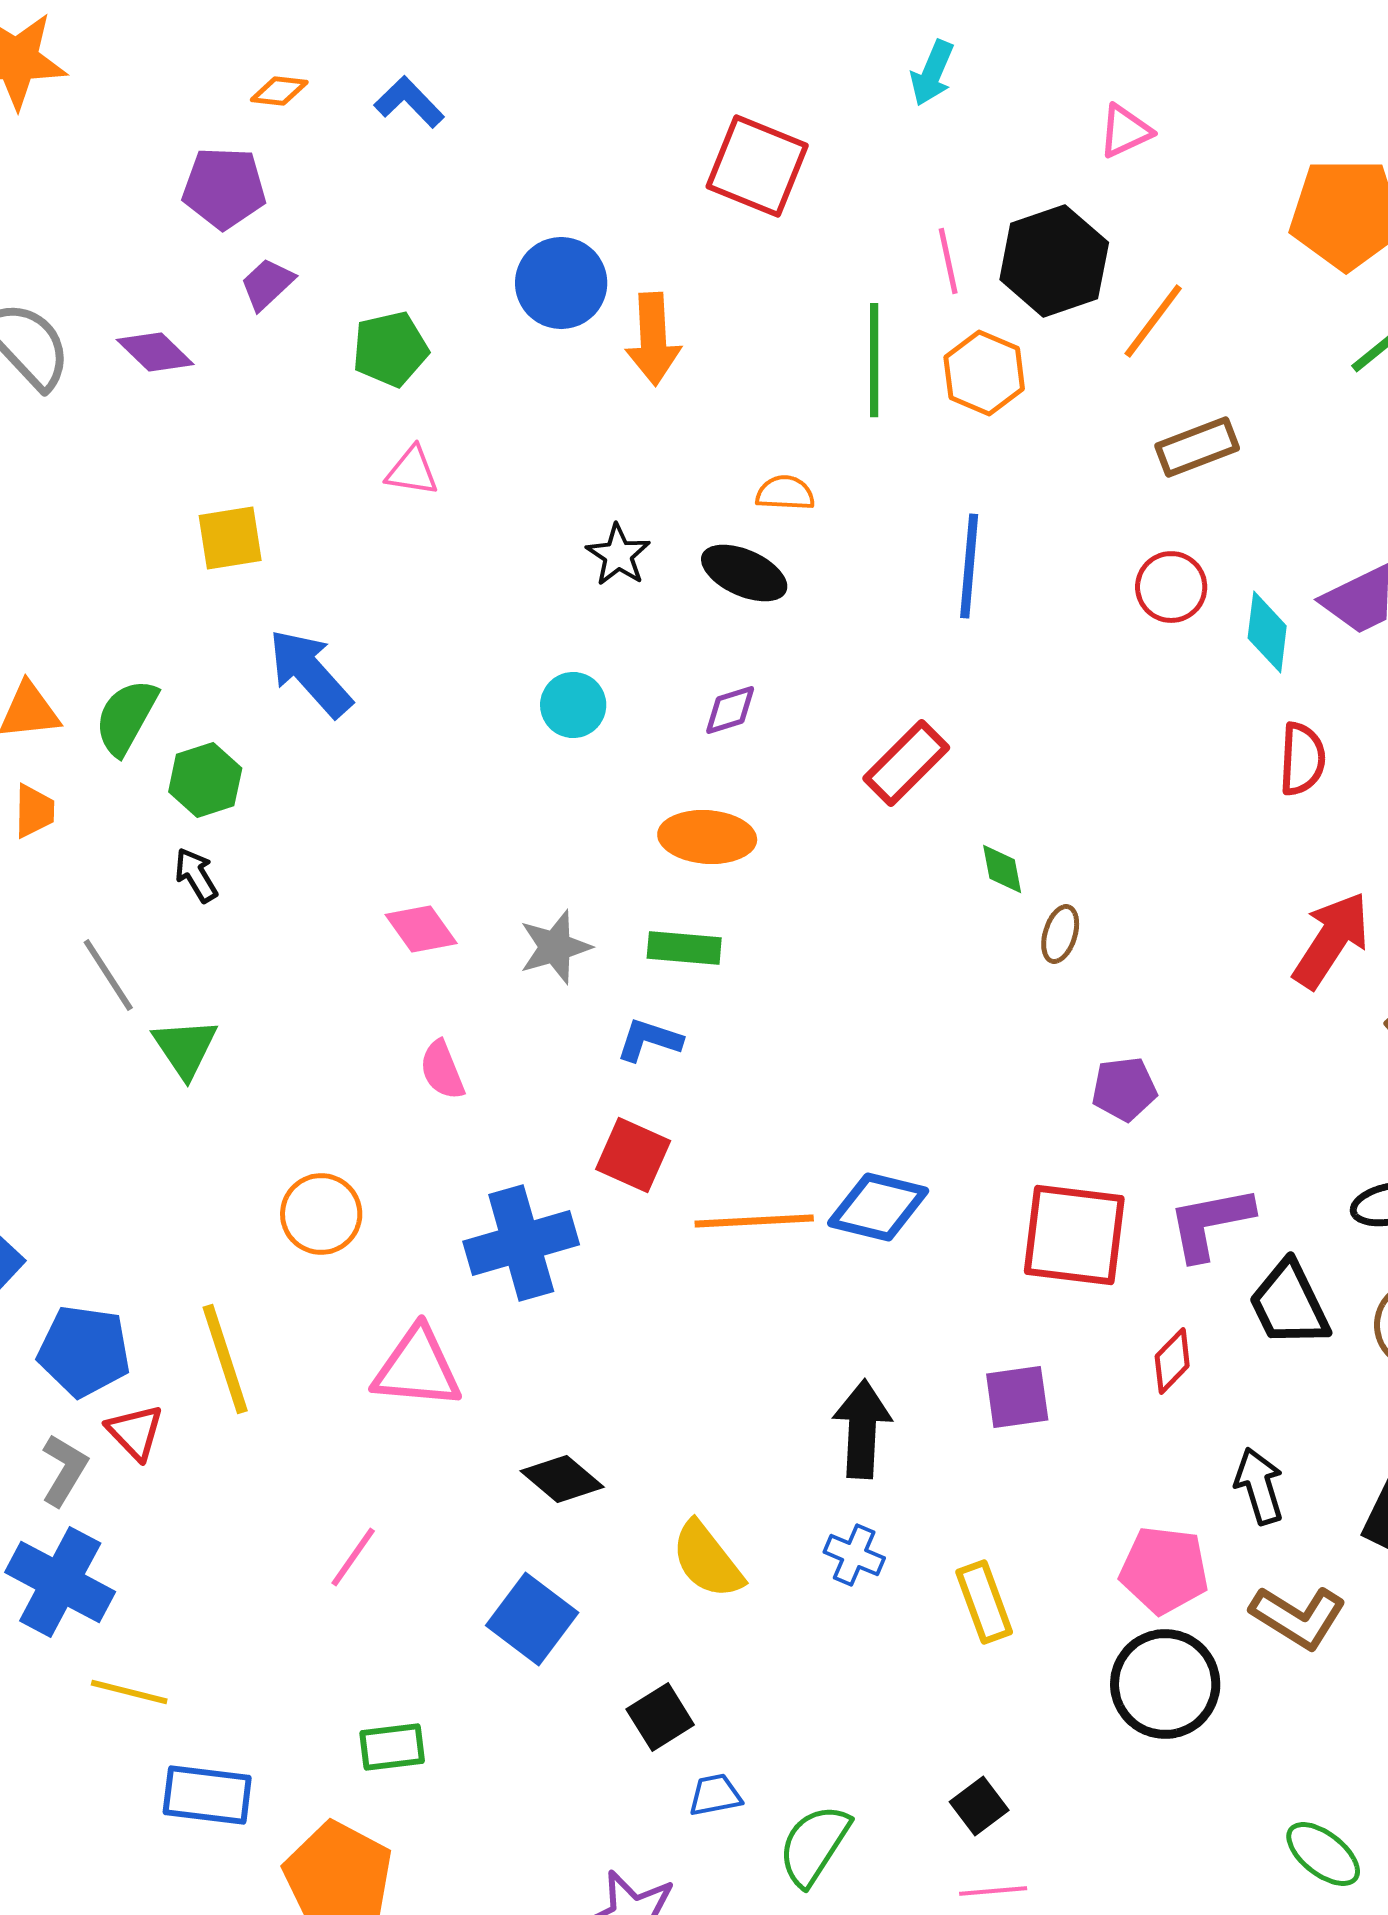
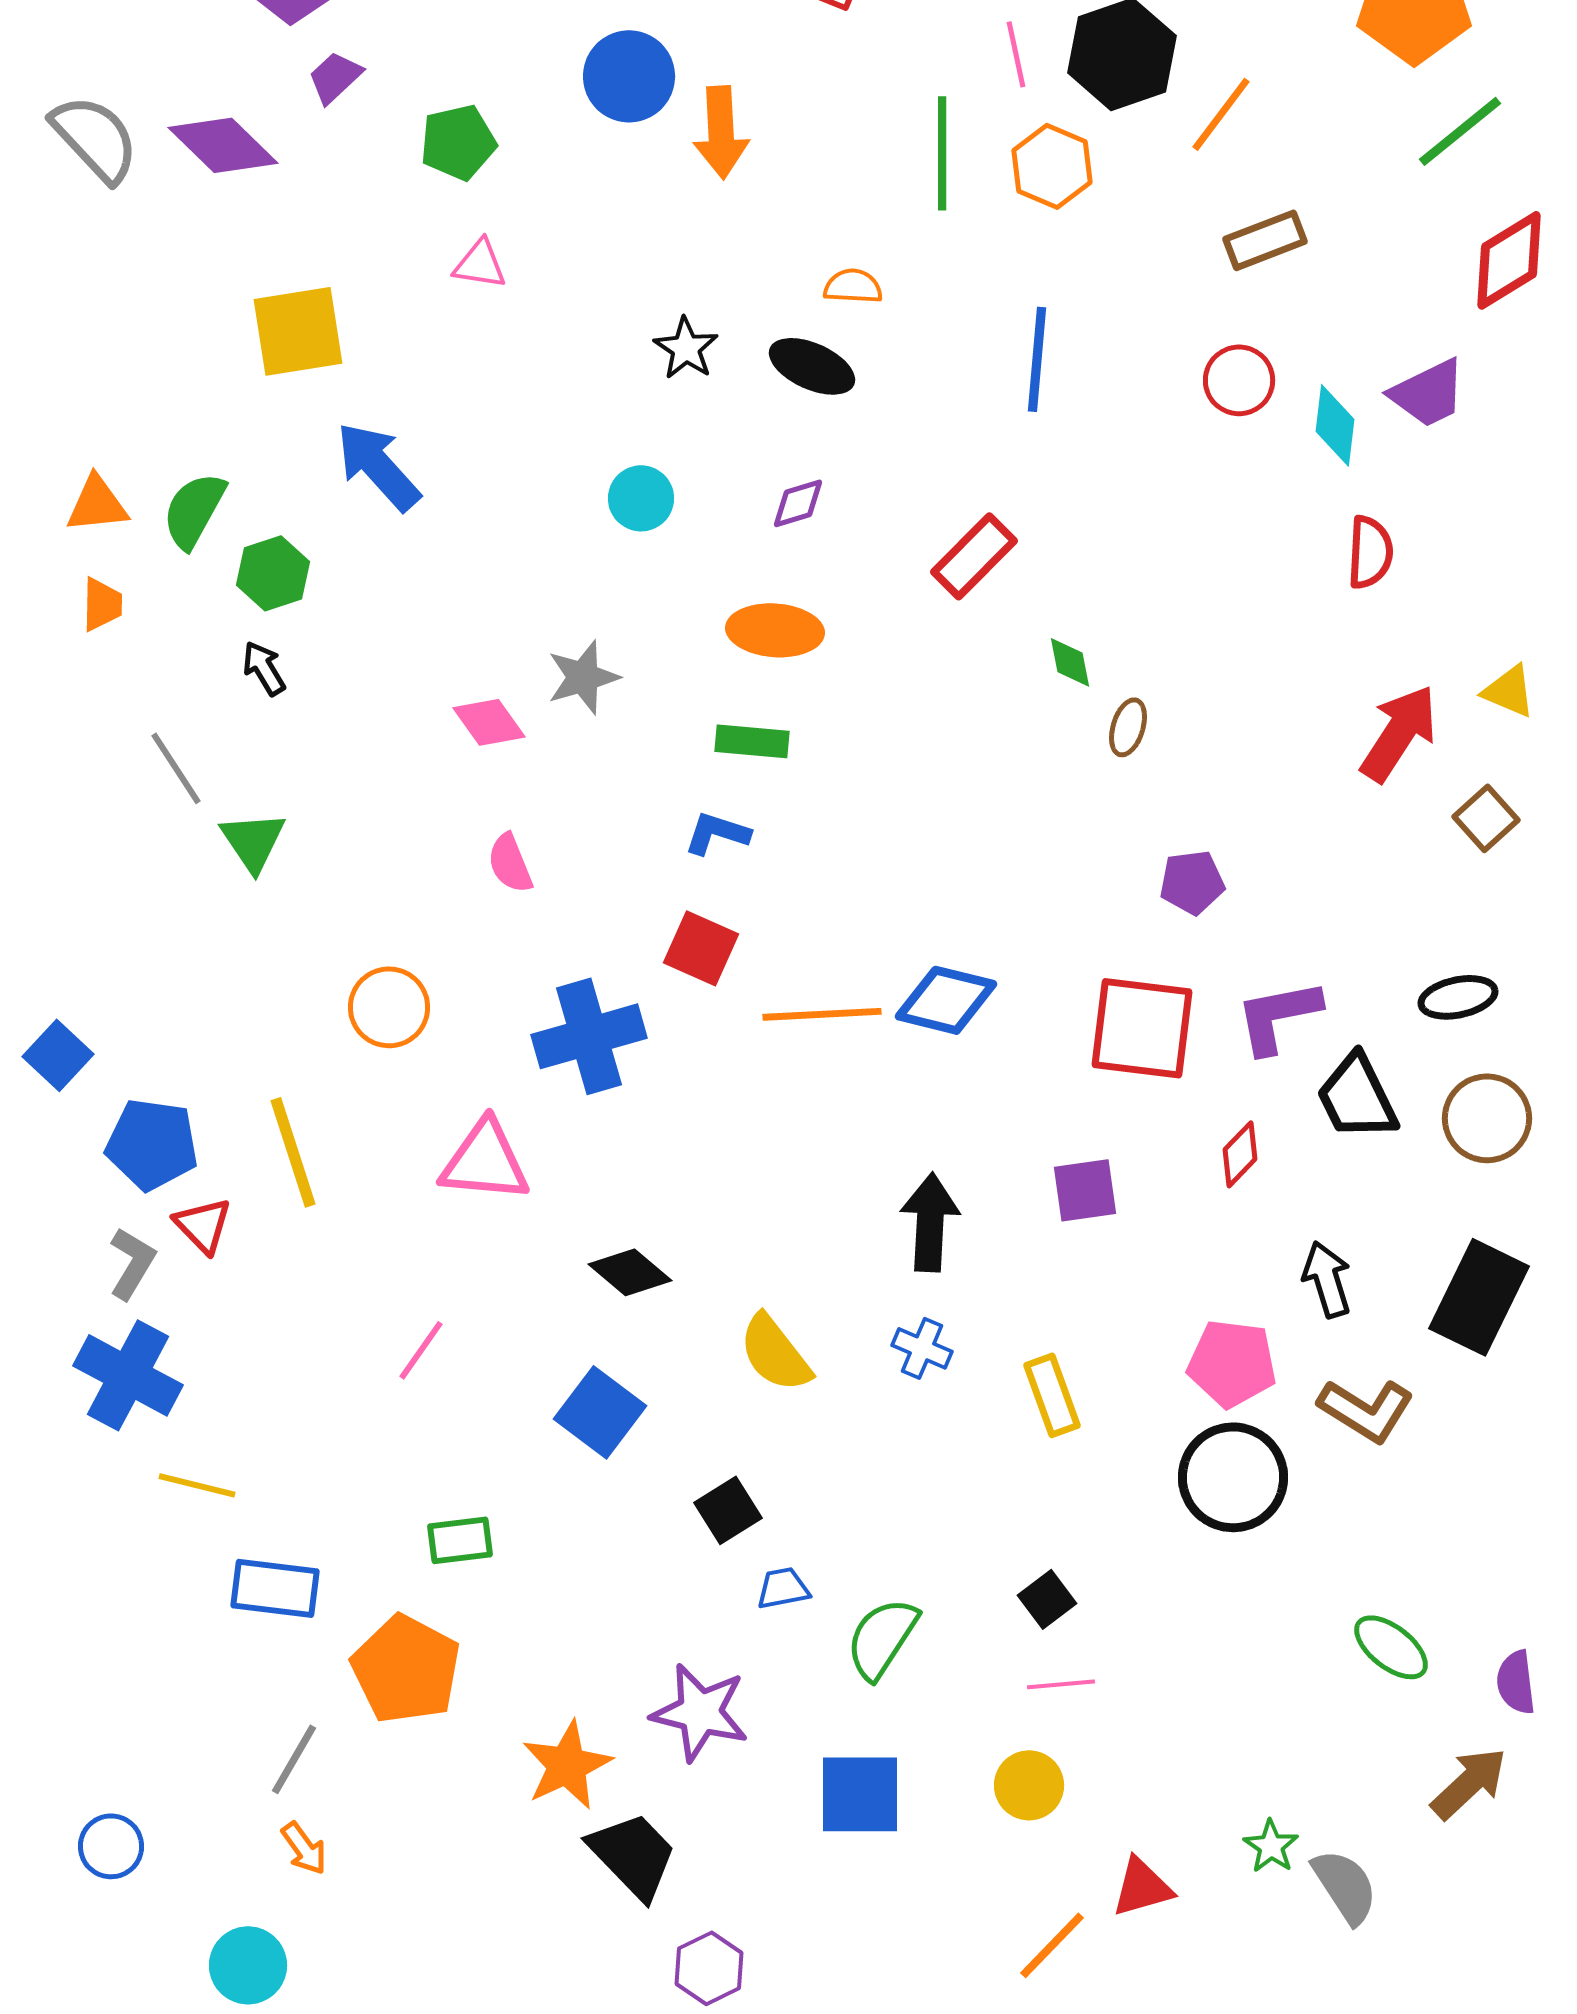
purple diamond: (155, 352) -> (223, 145), size x1.4
yellow square: (230, 538) -> (298, 331), size x1.4
gray star: (555, 947) -> (583, 677), moved

